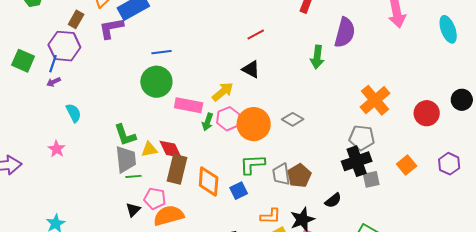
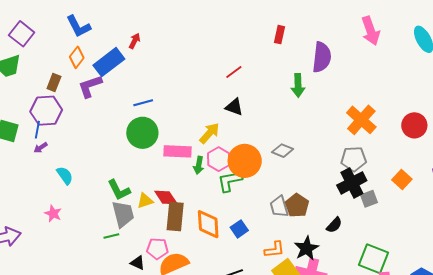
green L-shape: (252, 164) -> (230, 181), moved
green line: (134, 176) -> (111, 236), moved
black triangle: (133, 210) -> (138, 263), turned -42

